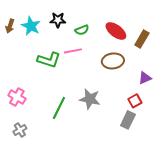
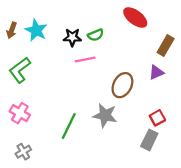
black star: (58, 20) -> (72, 37), moved
red ellipse: (116, 31) -> (135, 17), moved
green L-shape: (49, 60) -> (20, 70), moved, turned 125
brown ellipse: (113, 61) -> (122, 85), moved, turned -55
purple triangle: (145, 78) -> (156, 72), moved

